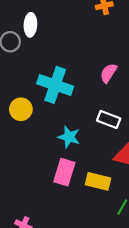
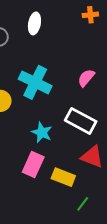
white ellipse: (30, 25) -> (34, 23), moved
white rectangle: (109, 119) -> (81, 121), size x1.4

